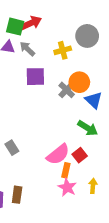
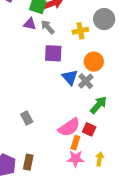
gray cross: (67, 90) -> (86, 81), moved
blue triangle: (94, 100) -> (70, 77), moved
green arrow: (88, 128) -> (98, 105), turned -84
red square: (80, 155) -> (89, 129), turned -32
pink star: (67, 187) -> (76, 159), turned -30

